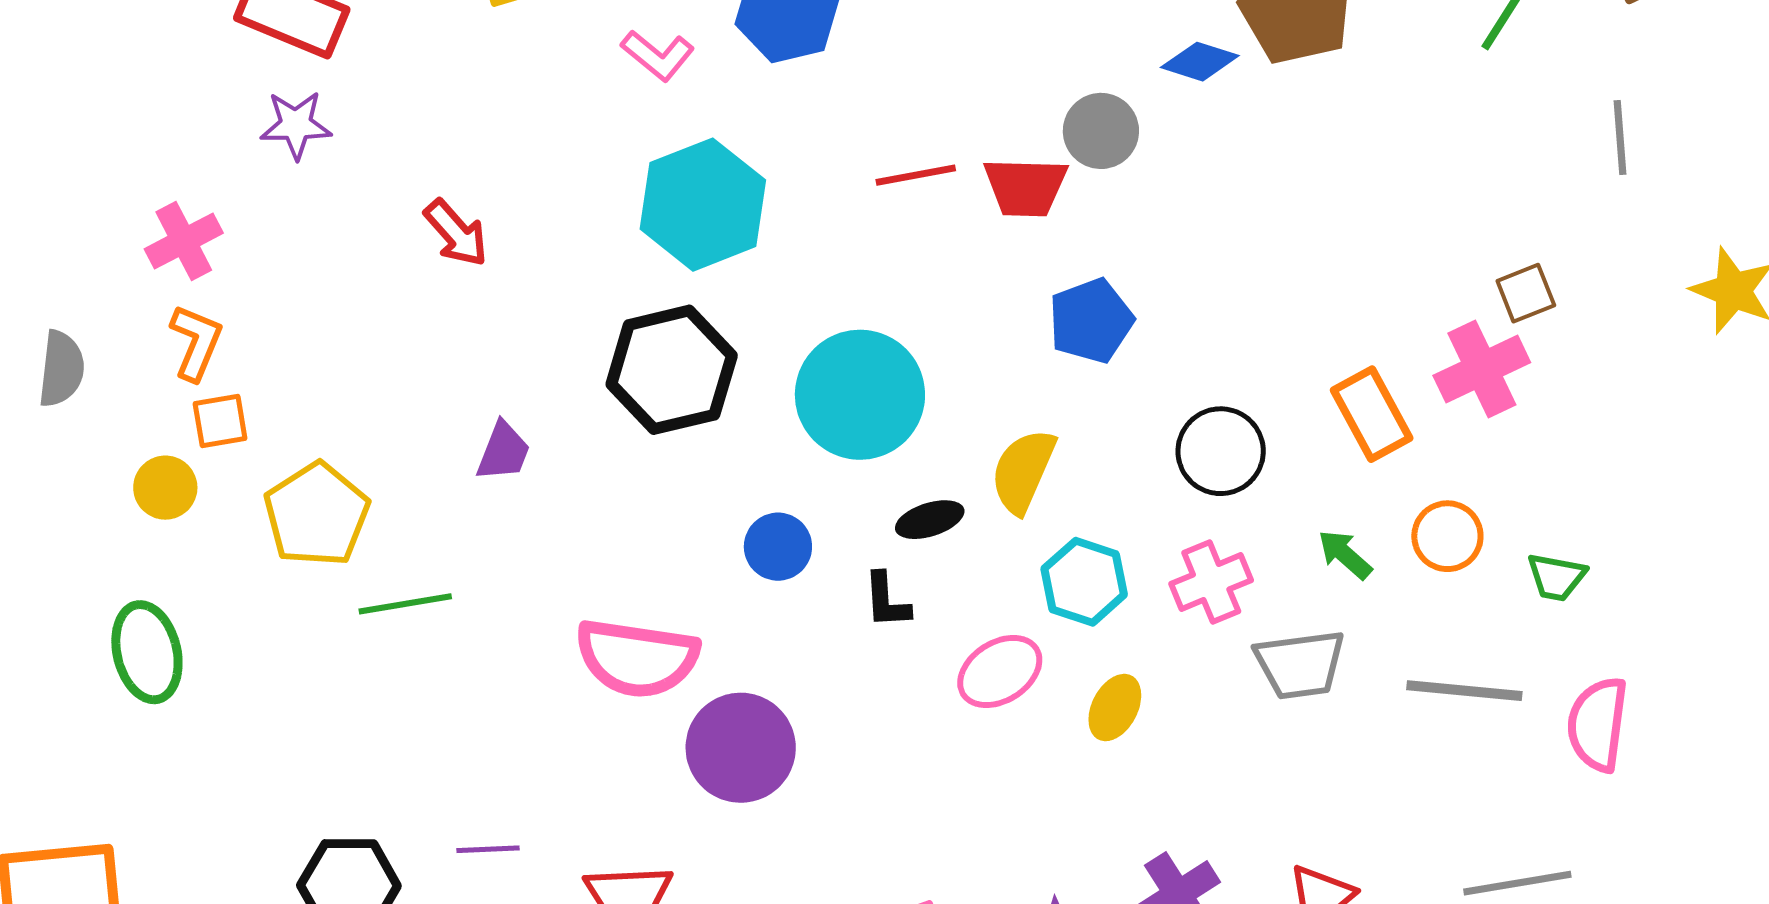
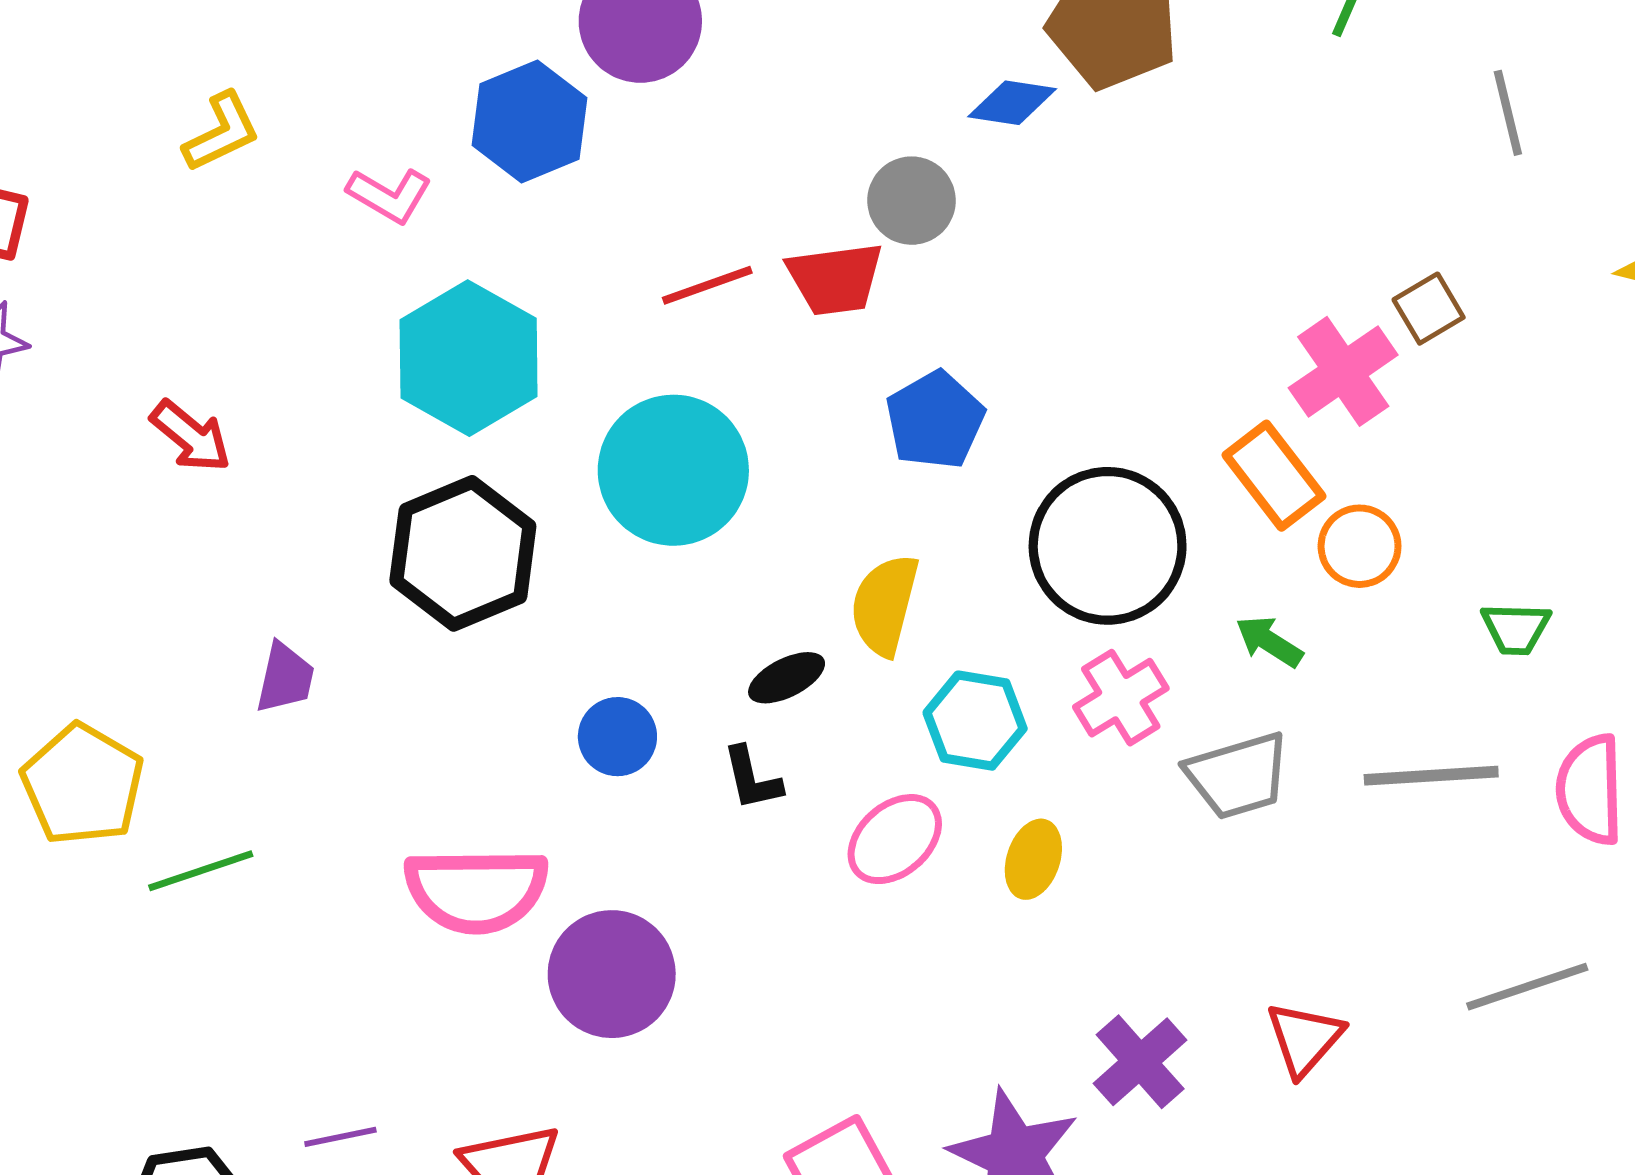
pink cross: (1482, 369) -> (1343, 371), moved
cyan circle: (860, 395) -> (673, 470), moved
black circle: (1221, 451) -> (1108, 546), size x1.5
orange circle: (1447, 536) -> (1360, 546), moved

